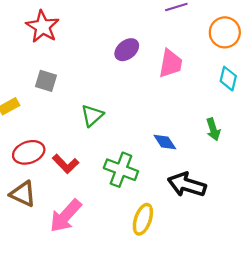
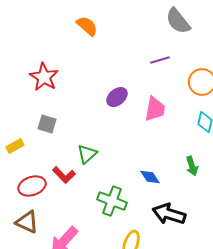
red L-shape: (66, 164) -> (64, 175), moved

